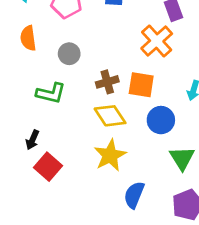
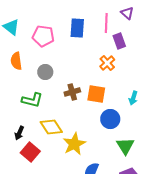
orange cross: (157, 41) -> (107, 63), size x0.7
yellow diamond: (110, 116) -> (51, 127), moved

